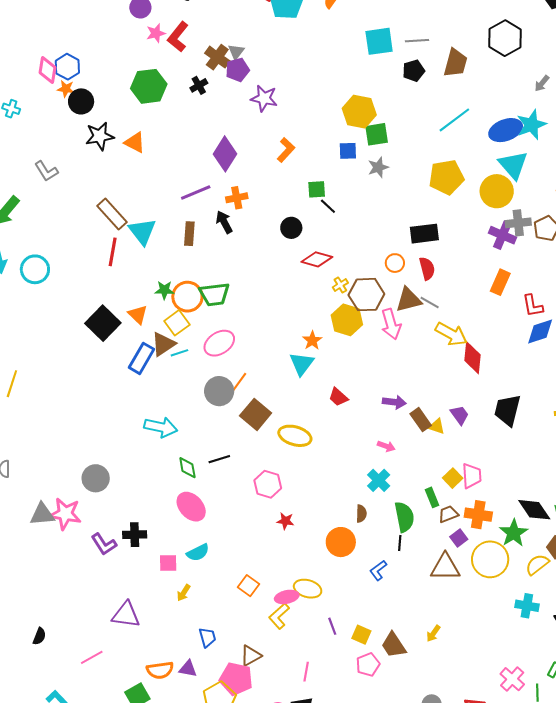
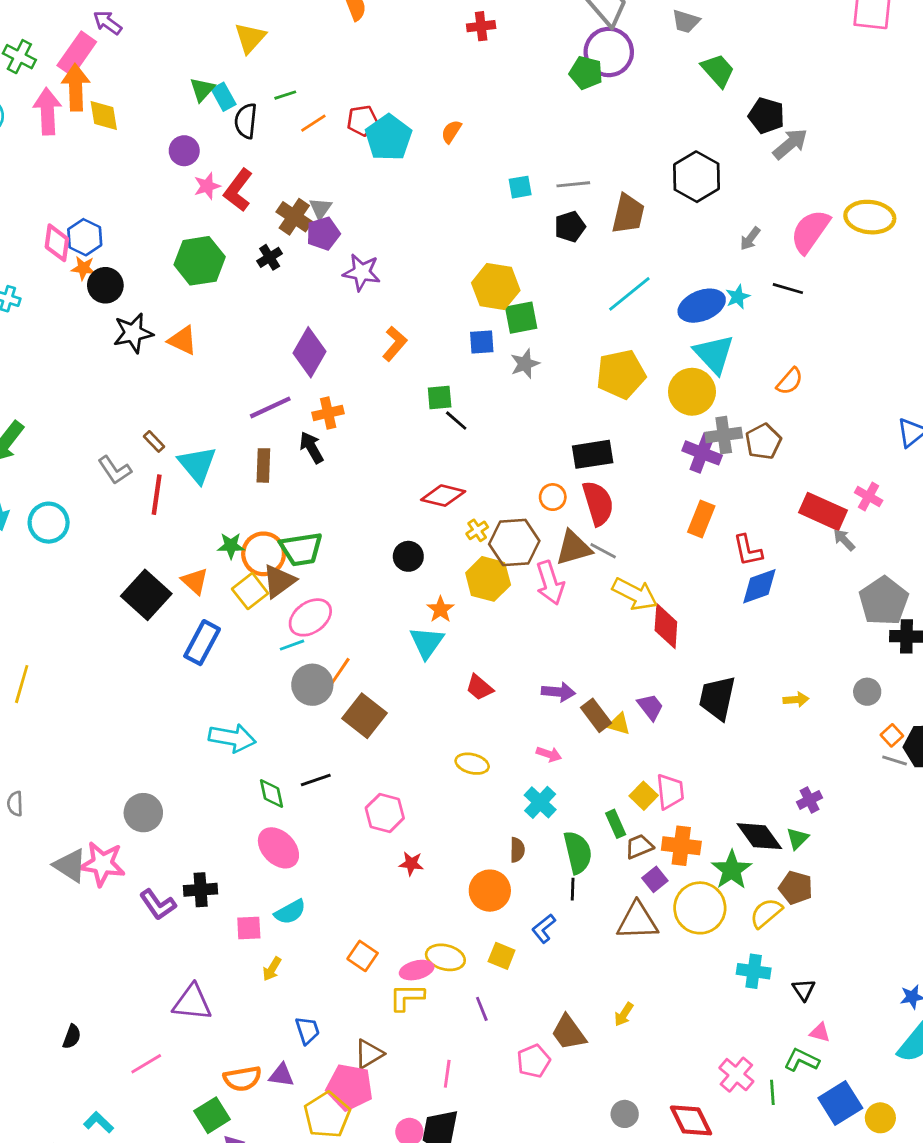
cyan square: (379, 41) -> (520, 187), size x0.6
cyan star: (532, 125) -> (738, 297), size x0.6
gray L-shape: (46, 171) -> (115, 470), moved
brown rectangle: (112, 214) -> (154, 441), size x0.5
black circle: (291, 228) -> (408, 556), moved
red semicircle: (427, 268) -> (598, 503), size x1.4
brown triangle: (163, 344) -> (279, 581), moved
cyan line: (179, 353) -> (292, 645), moved
yellow ellipse: (295, 436) -> (472, 764), moved, size x0.7
gray triangle: (42, 514) -> (70, 865), turned 40
yellow L-shape: (279, 616) -> (407, 997), turned 44
yellow square: (361, 635) -> (502, 956), moved

